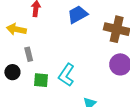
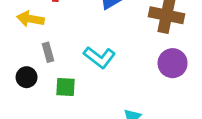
cyan L-shape: (66, 75) -> (99, 57), moved, turned -85

